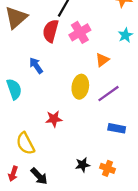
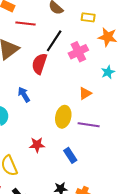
pink cross: (80, 32) -> (78, 52), moved
purple line: (108, 94) -> (89, 125), turned 40
blue rectangle: (117, 128) -> (70, 155), moved, turned 42

